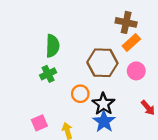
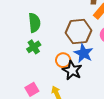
black star: (103, 104) -> (72, 70), moved
blue star: (104, 122) -> (84, 53), moved

